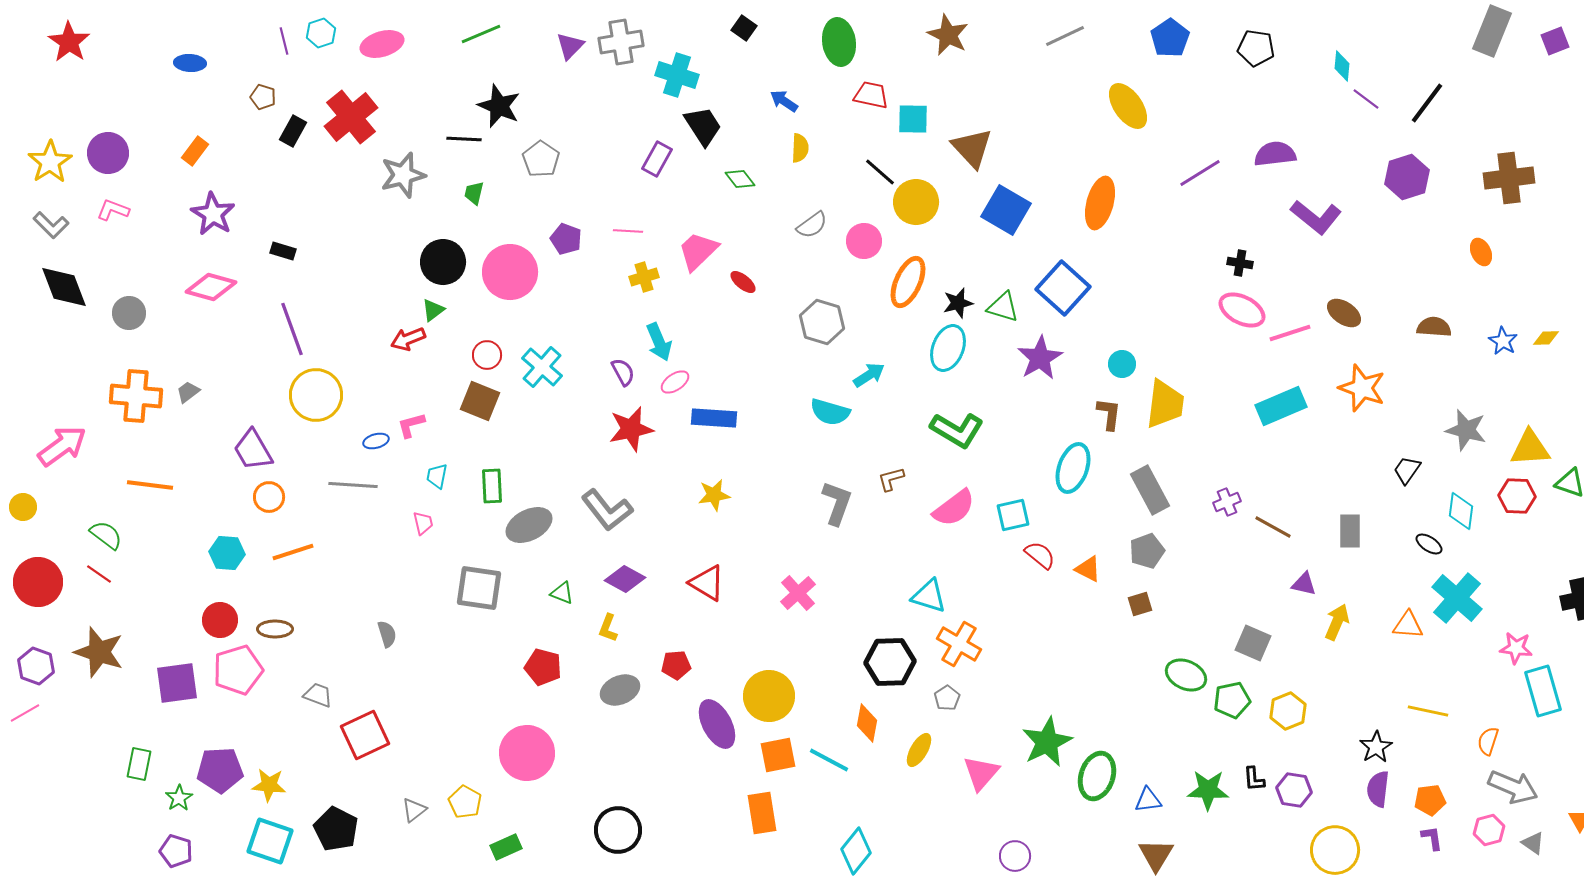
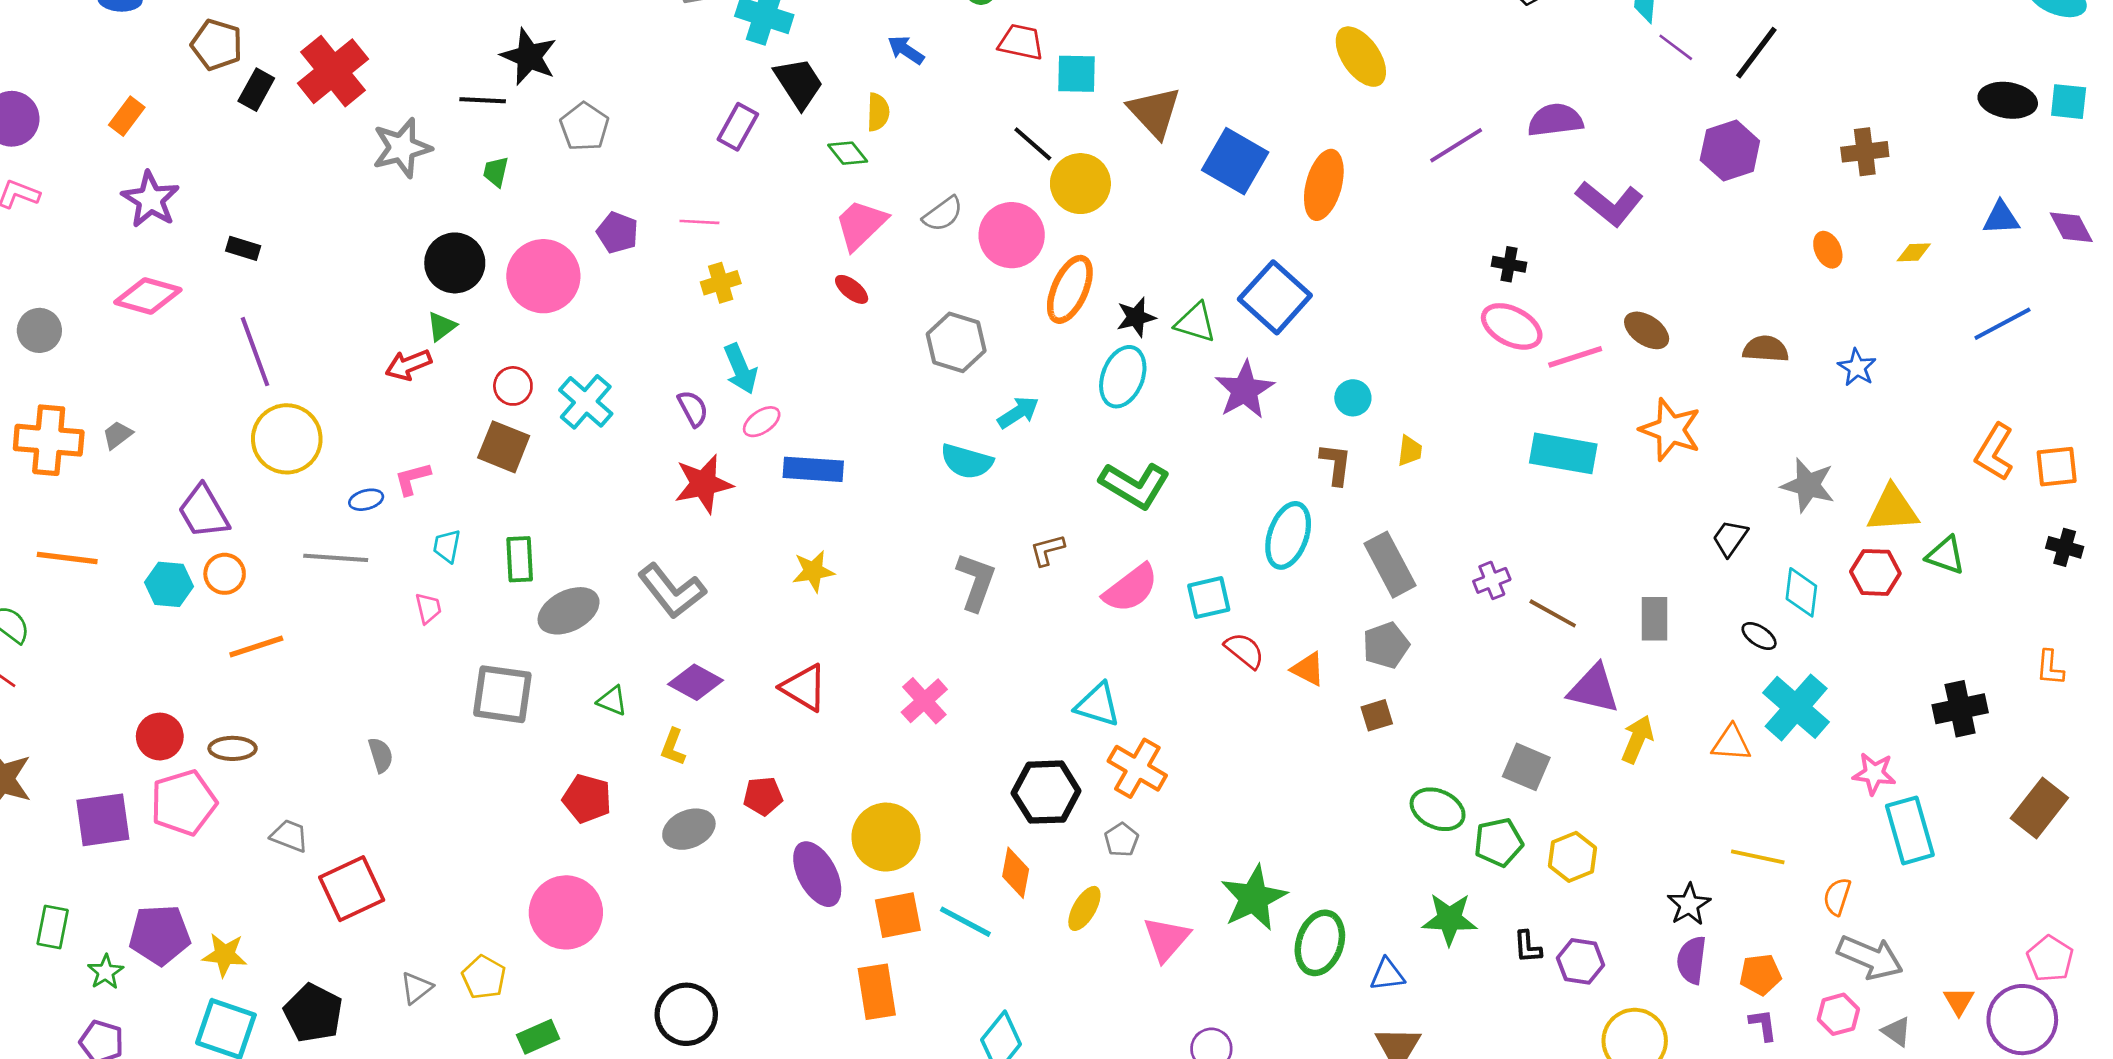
brown pentagon: (263, 97) -> (217, 45), size x1.5
yellow semicircle: (800, 148) -> (878, 112), moved
brown cross: (1509, 178) -> (1865, 152), size x0.7
blue square: (1006, 210) -> (1235, 161), moved
pink circle: (864, 241) -> (1012, 235), size x1.4
pink trapezoid: (698, 251) -> (861, 225), moved
yellow diamond: (1546, 338) -> (1914, 252), moved
yellow trapezoid: (1165, 404) -> (1410, 451), size x0.5
cyan rectangle: (1281, 406) -> (1563, 453), turned 33
cyan hexagon: (227, 553) -> (169, 584), moved
purple triangle: (1304, 584) -> (1594, 689), size x1.6
green star: (1208, 790) -> (1450, 919), moved

